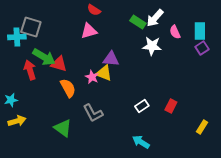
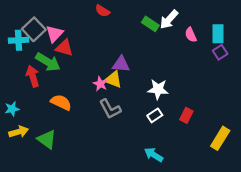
gray square: (31, 27) -> (34, 29), turned 30
pink triangle: (89, 31) -> (54, 34), moved, turned -30
white star: (152, 46) -> (158, 89), moved
red triangle: (59, 64) -> (64, 48), moved
orange semicircle: (68, 88) -> (61, 102), moved, turned -36
gray L-shape: (93, 113) -> (110, 109), moved
yellow rectangle: (202, 127) -> (220, 138), size x1.5
green triangle: (63, 128) -> (47, 139), moved

